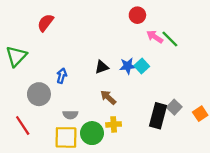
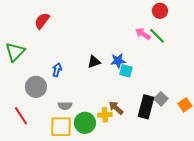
red circle: (137, 15) -> (160, 11), moved
cyan square: (142, 66) -> (126, 71), moved, turned -32
brown arrow: (108, 97) -> (116, 108), moved

